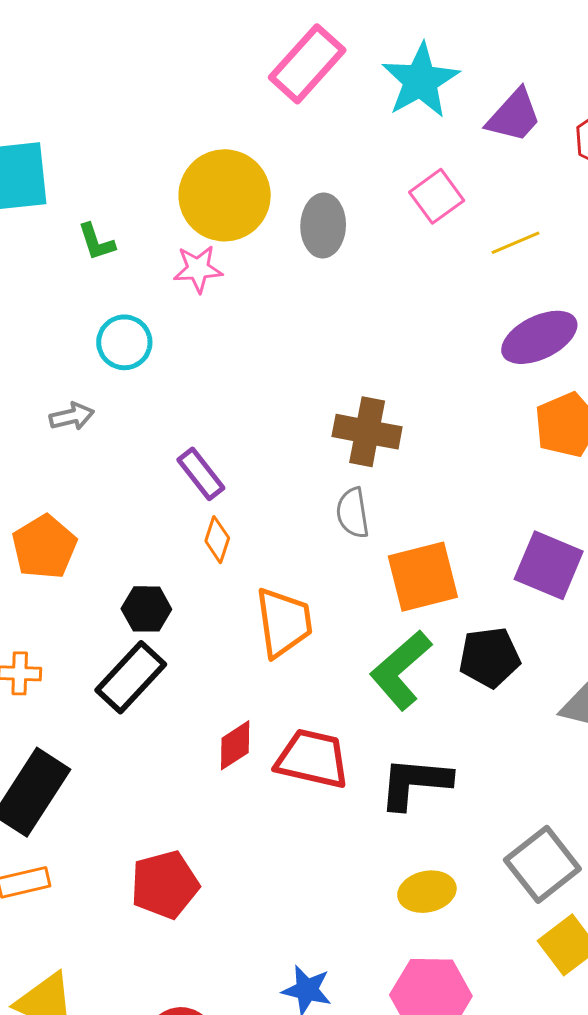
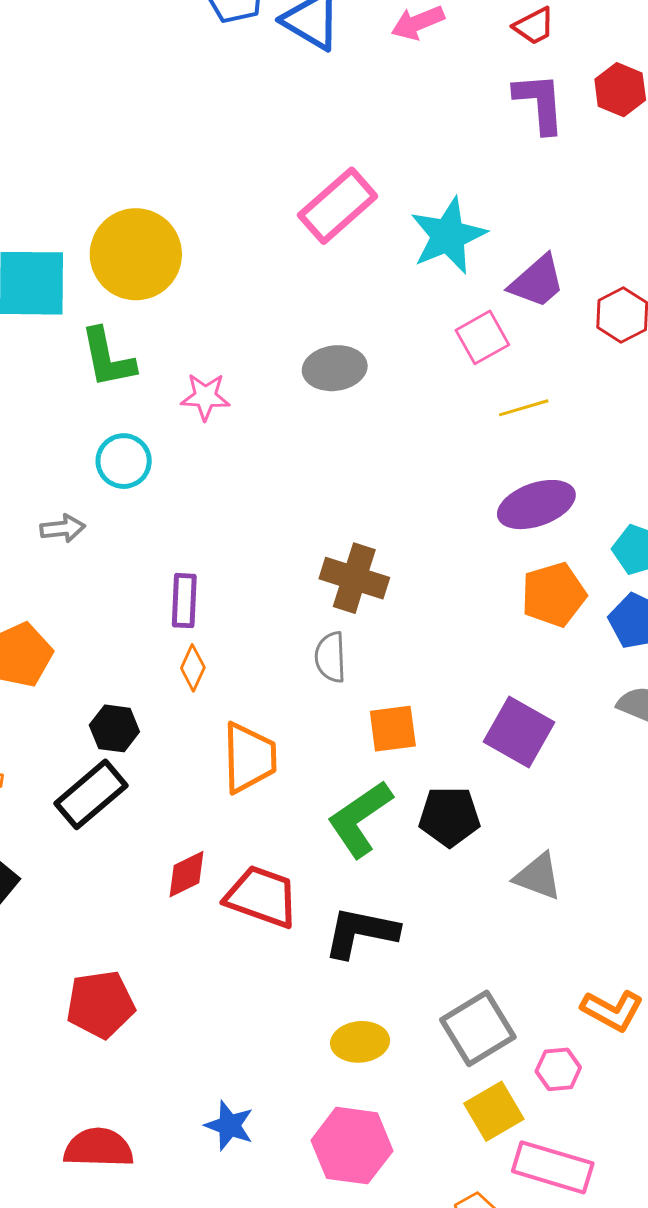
yellow circle: (225, 195) -> (136, 254), moved
pink square: (437, 196) -> (482, 337), moved
gray ellipse: (323, 225) -> (335, 368), turned 74
green L-shape: (96, 242) -> (108, 358), size x1.6
purple rectangle: (201, 474) -> (184, 601), turned 34
orange square: (423, 577) -> (393, 729), size x0.7

